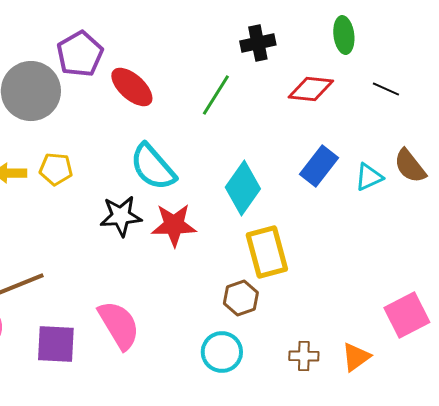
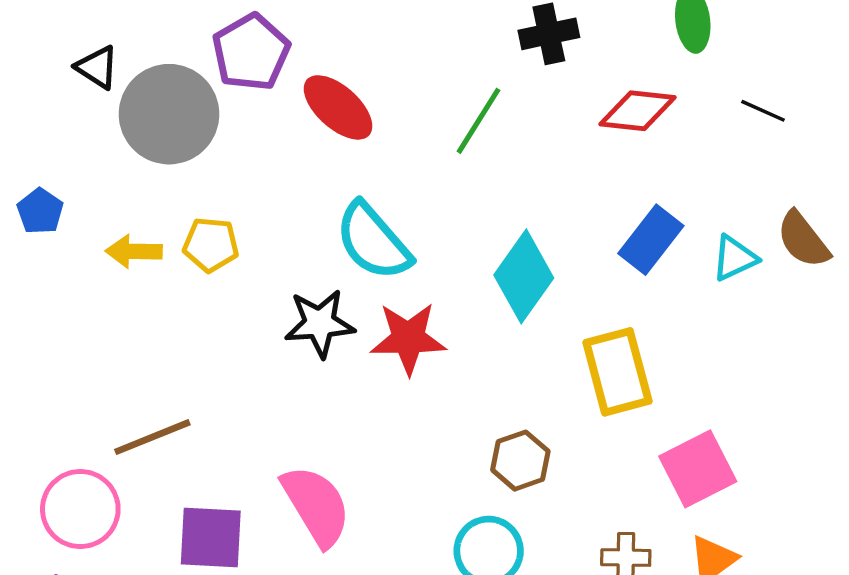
yellow rectangle: (267, 252) -> (617, 372), moved
pink square: (407, 315) -> (698, 469), moved

